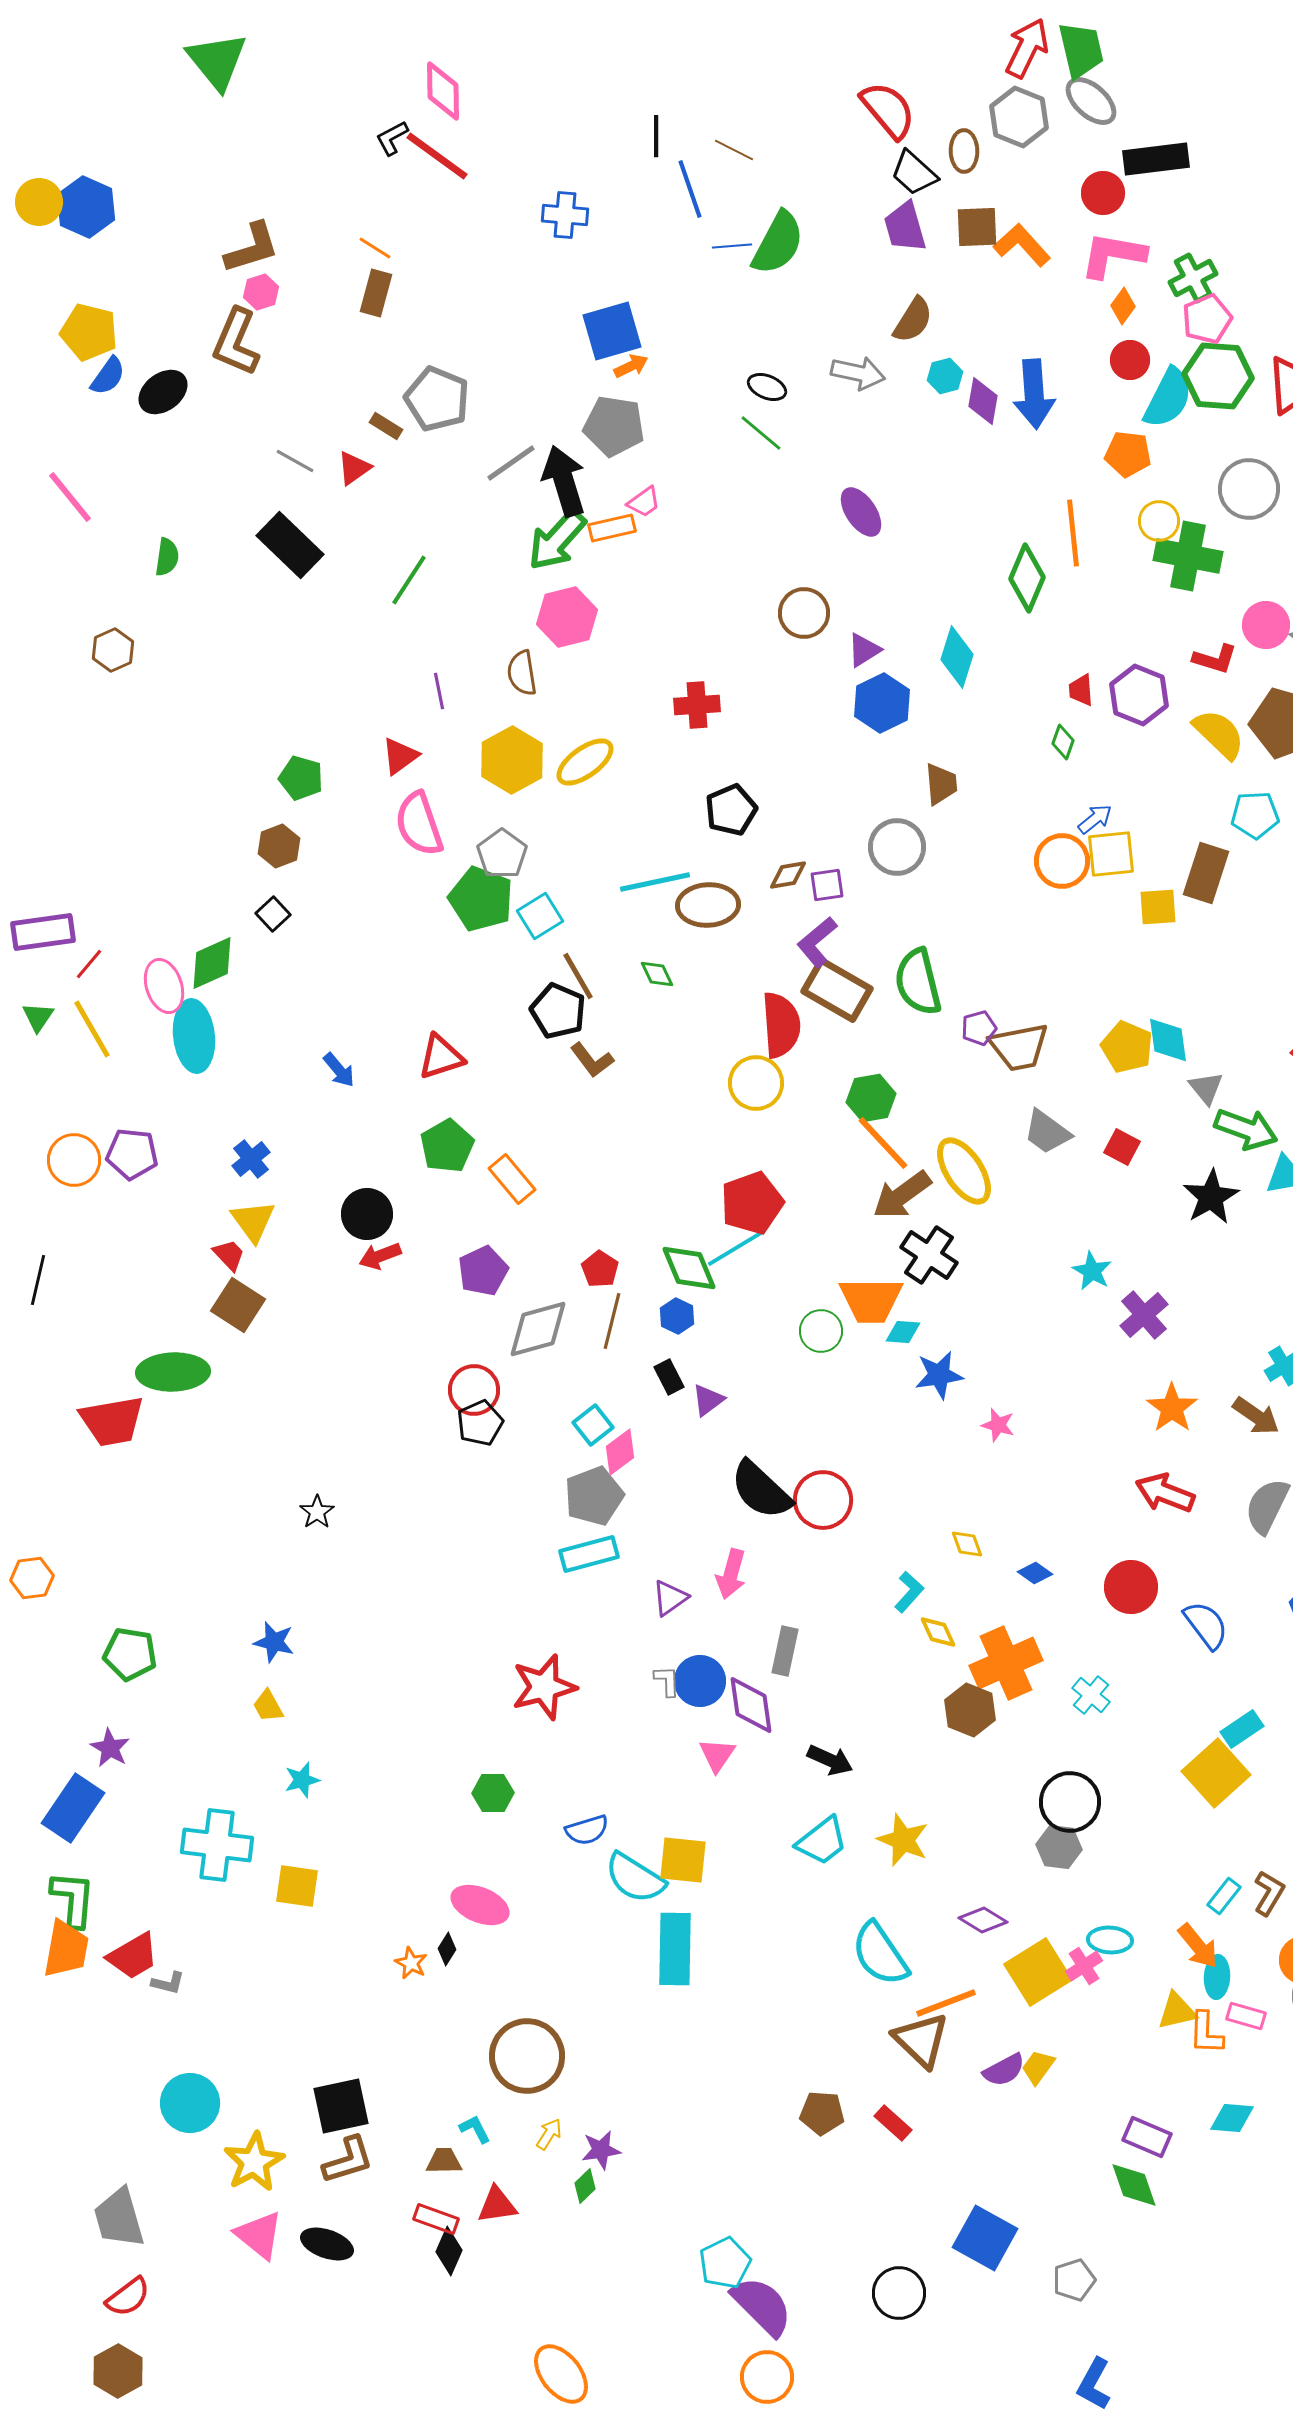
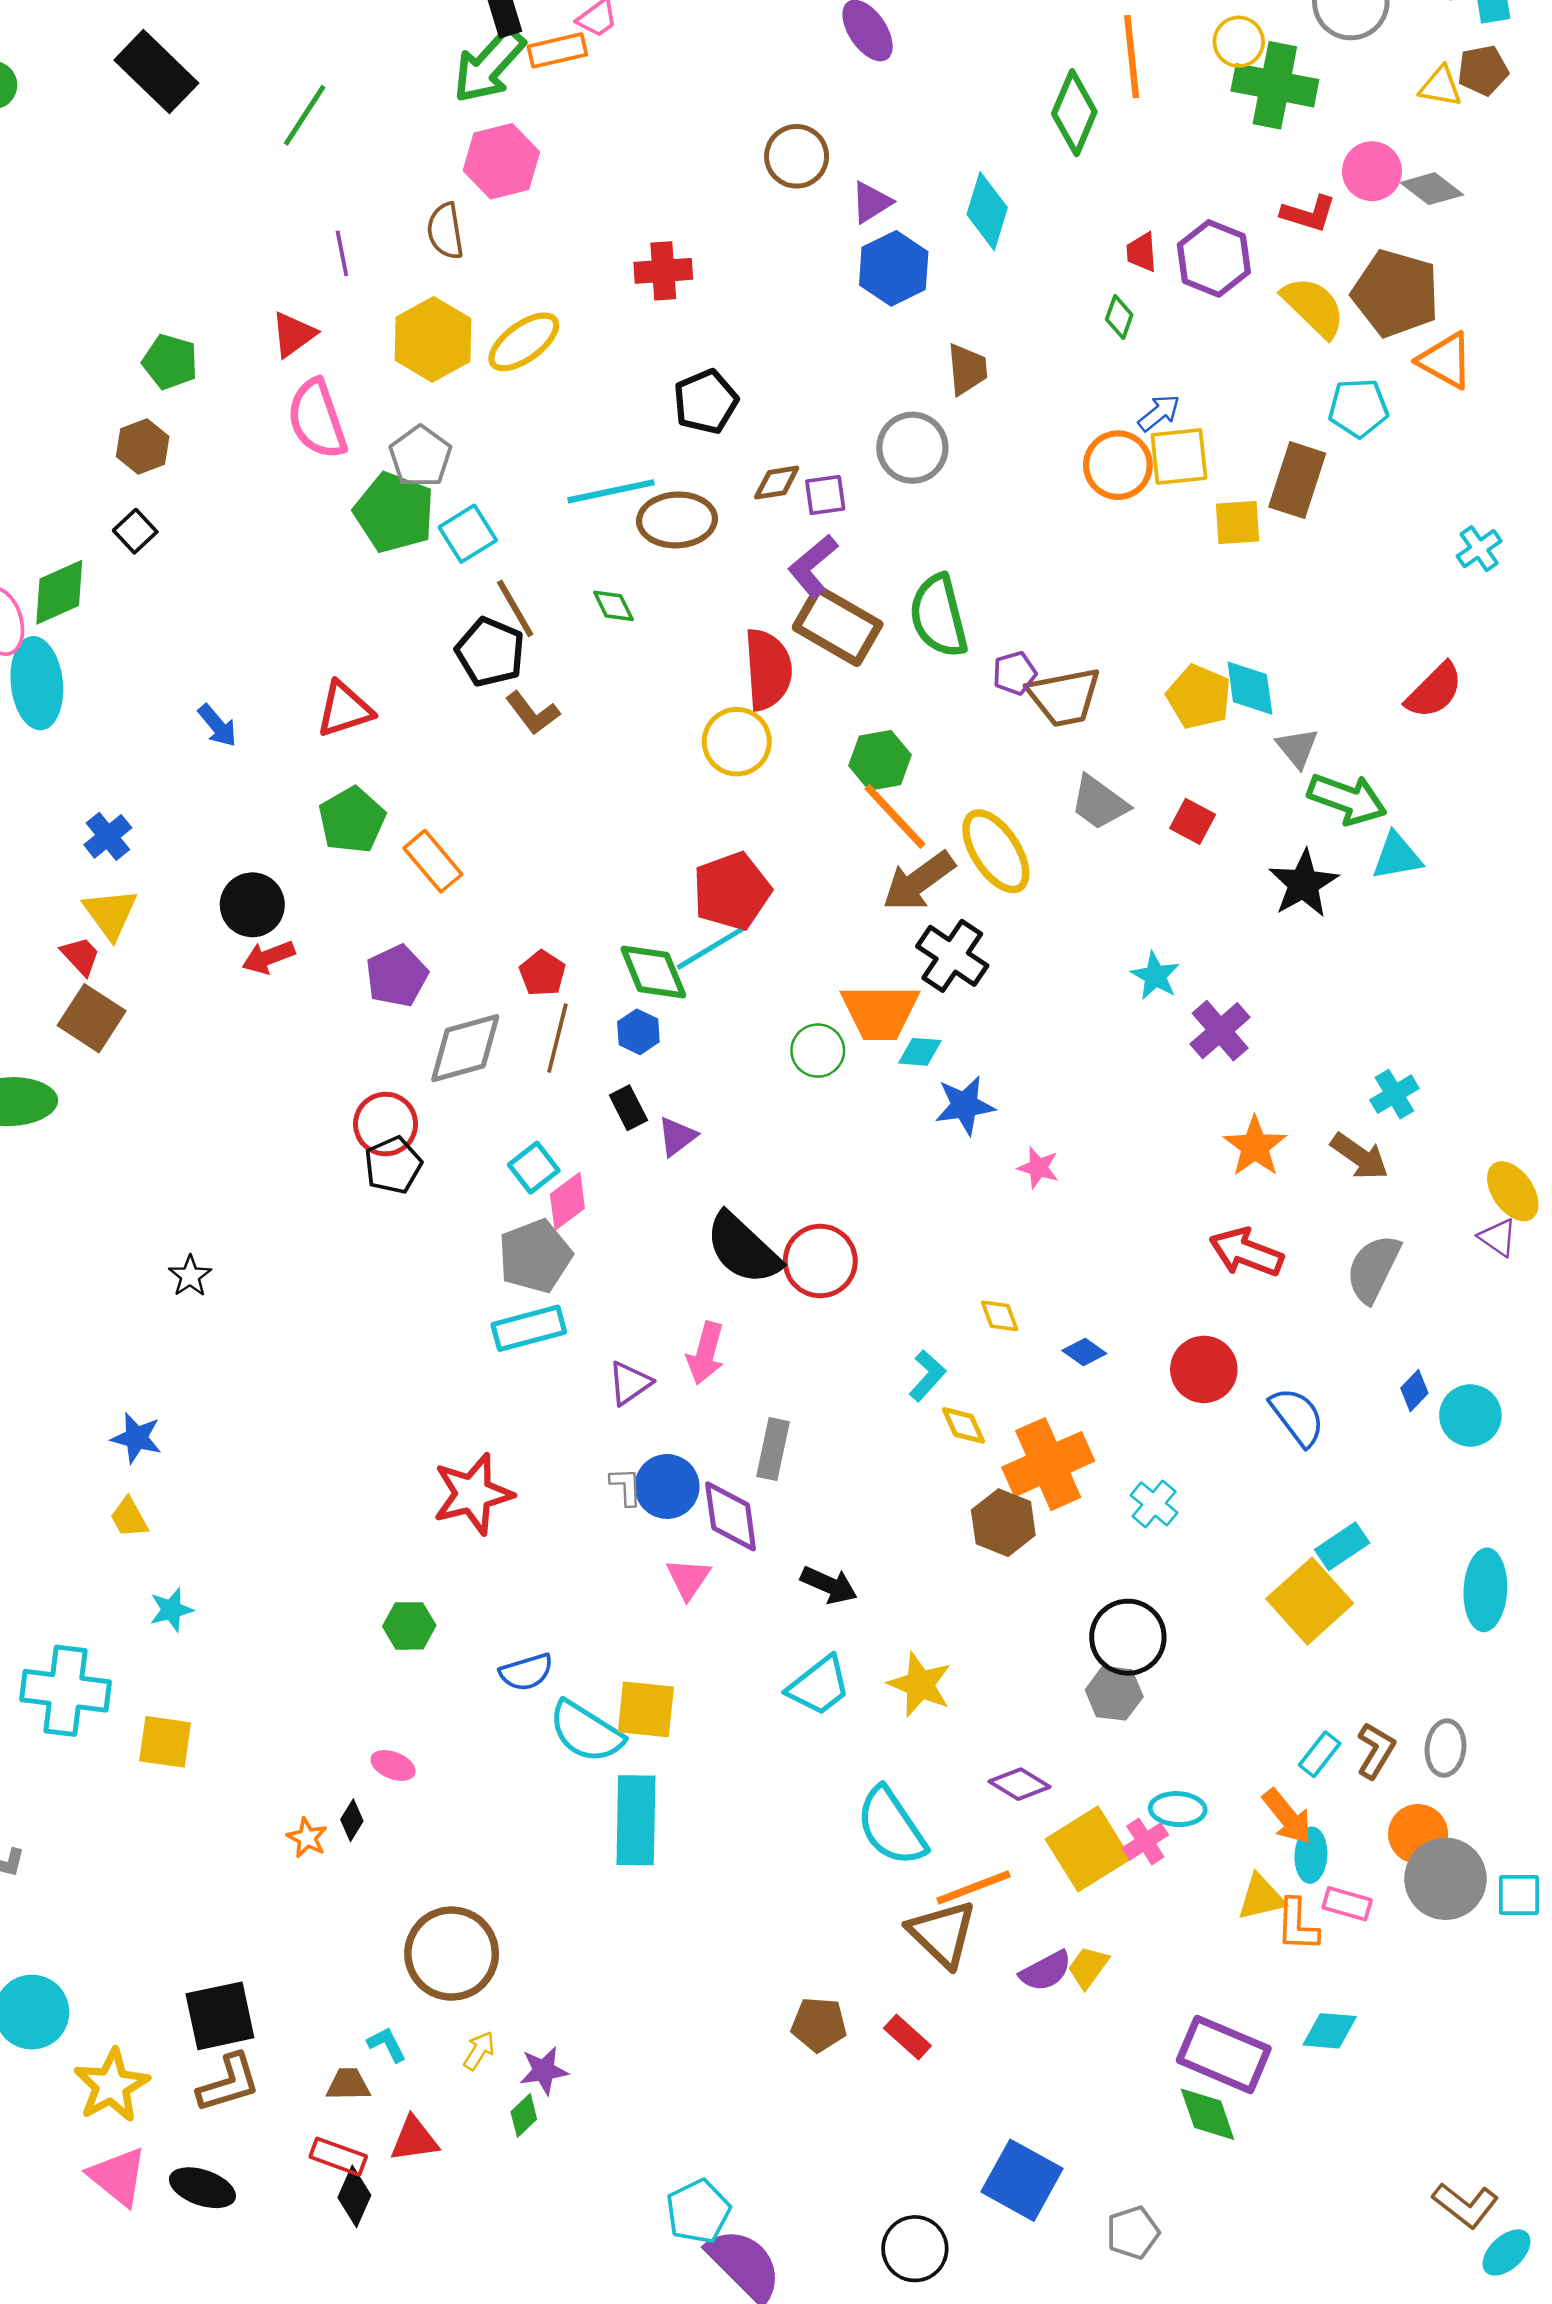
pink ellipse: (480, 1905) -> (393, 1765), size x0.6
purple rectangle: (1147, 2137) -> (1224, 2054), size x1.5

